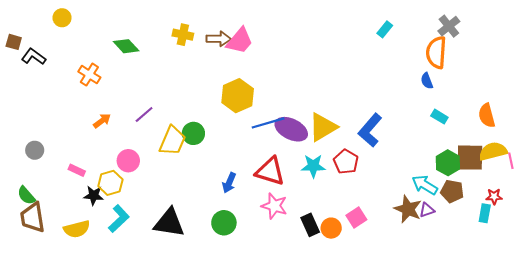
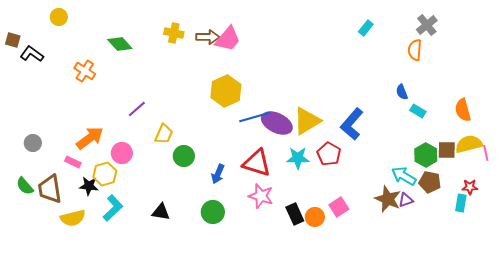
orange semicircle: (436, 52) -> (415, 50), size x0.7
blue semicircle: (427, 81) -> (402, 92), moved
orange arrow: (102, 121) -> (90, 138), moved, size x1.6
green circle: (193, 133) -> (184, 156), moved
yellow trapezoid: (172, 141) -> (164, 134), size x0.7
brown square: (470, 158) -> (447, 150), size x0.7
brown trapezoid: (33, 218) -> (50, 189), moved
black triangle: (169, 223) -> (161, 212), size x0.6

